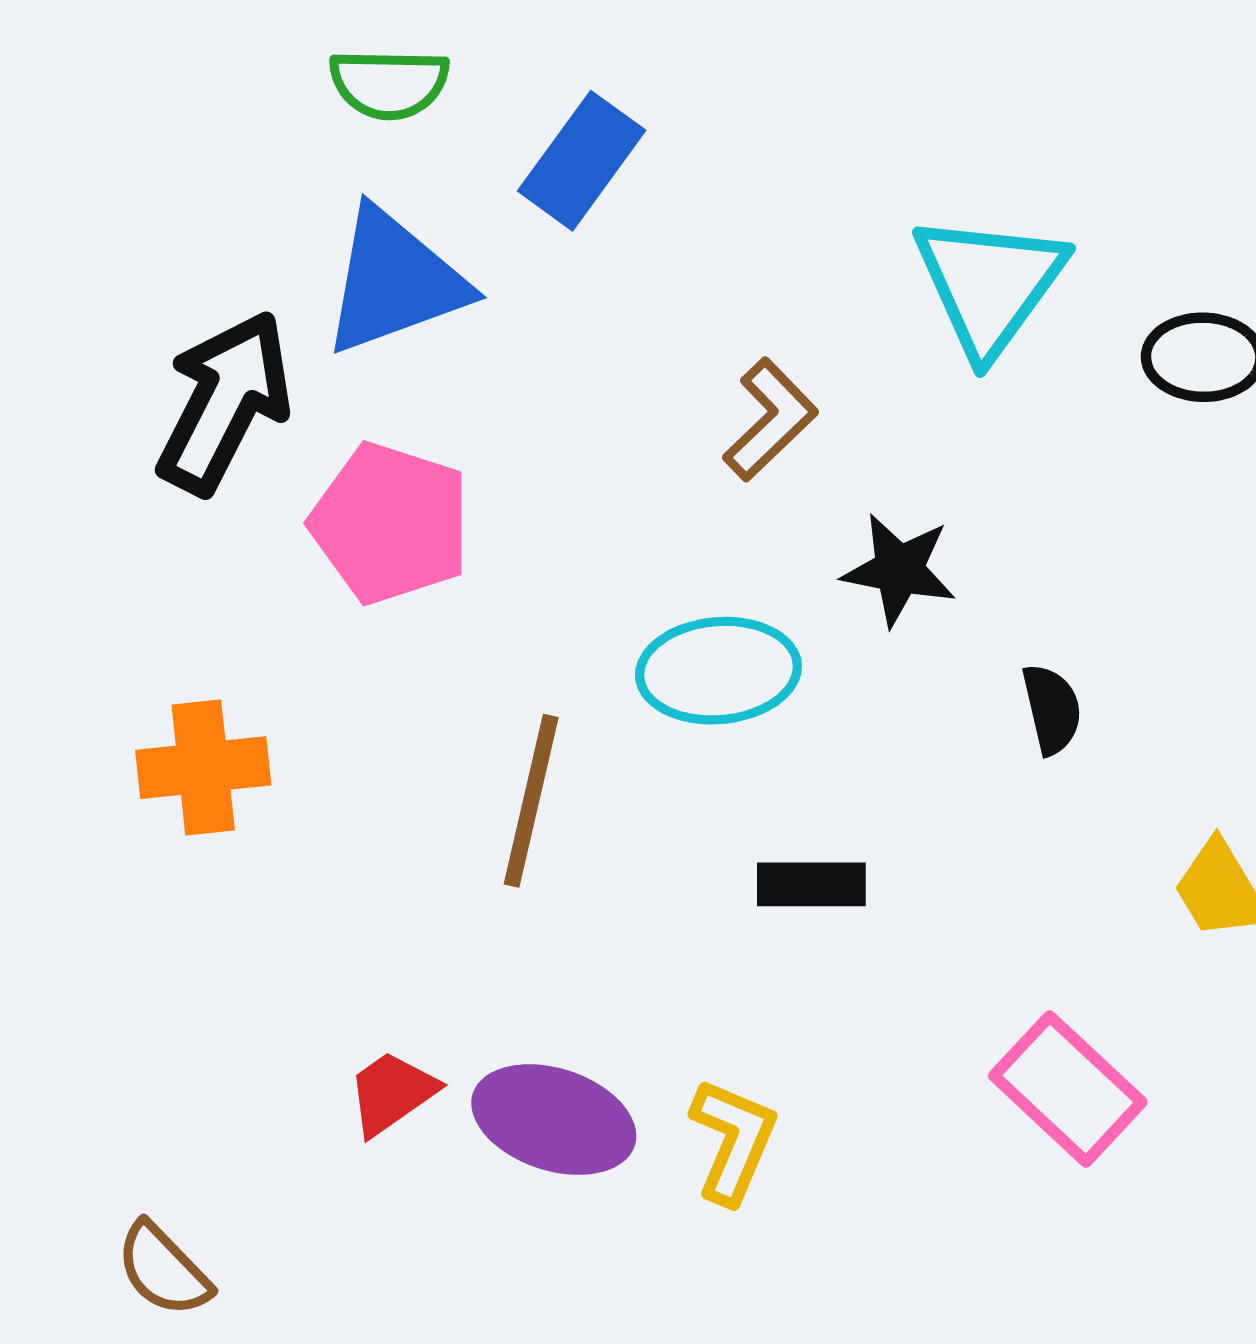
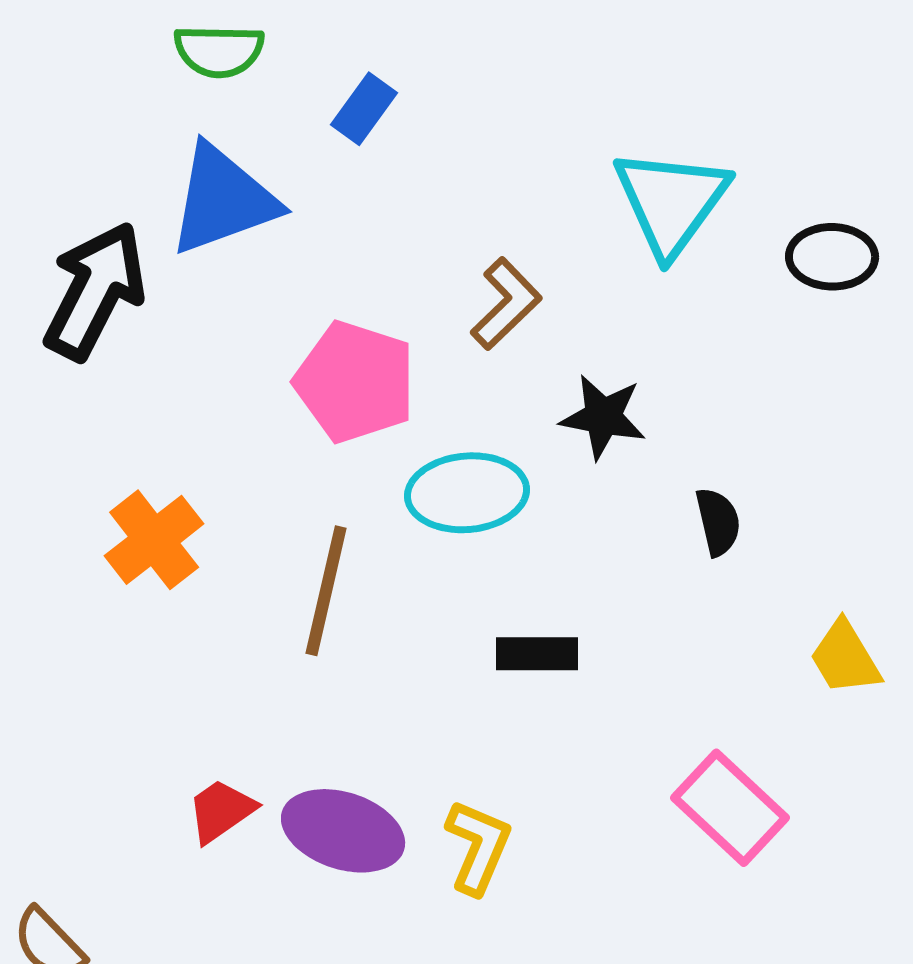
blue rectangle: (582, 161) -> (364, 109), size x0.7
pink pentagon: (390, 523) -> (355, 382), moved
orange cross: (203, 768) -> (154, 540), moved, turned -32

